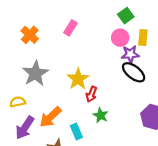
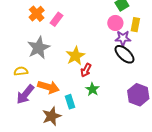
pink rectangle: (70, 28) -> (56, 19), moved
orange arrow: (50, 117) -> (48, 87), turned -125

